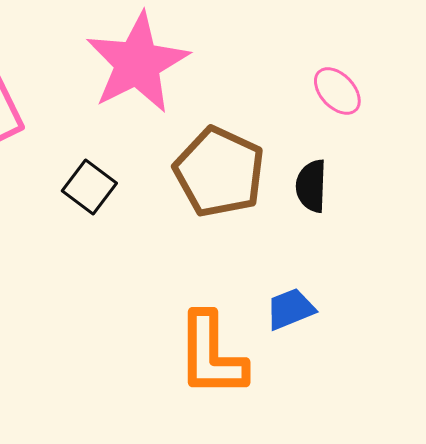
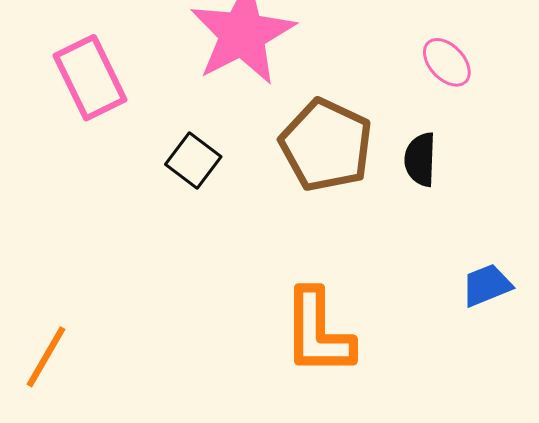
blue trapezoid: (290, 309) -> (487, 285), moved

